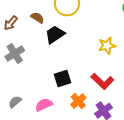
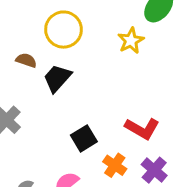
yellow star: (107, 46) -> (131, 41), moved

